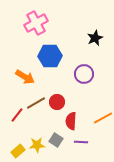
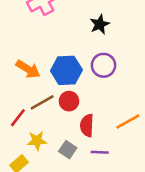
black star: (95, 38) -> (100, 24), moved
blue hexagon: (50, 56) -> (66, 70), moved
yellow star: (37, 145) -> (37, 141), moved

